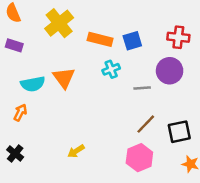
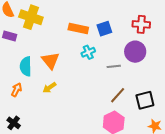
yellow cross: (59, 23) -> (31, 17), moved, turned -30
cyan semicircle: (33, 84) -> (26, 66), turned 102
yellow arrow: (76, 151) -> (49, 88), moved

